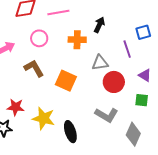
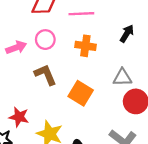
pink circle: (39, 38) -> (45, 40), moved
orange cross: (77, 40) -> (85, 46), moved

